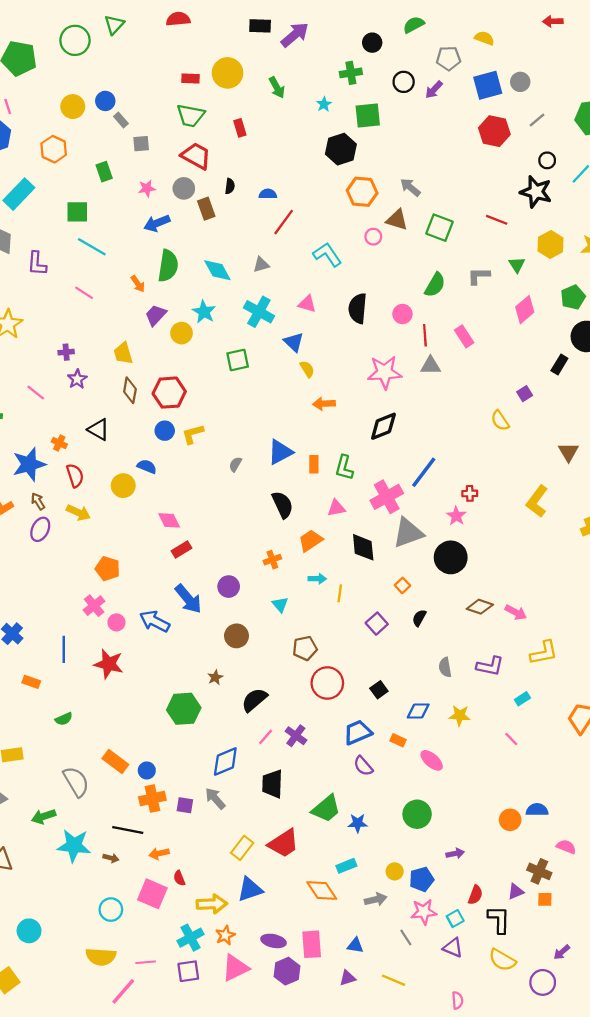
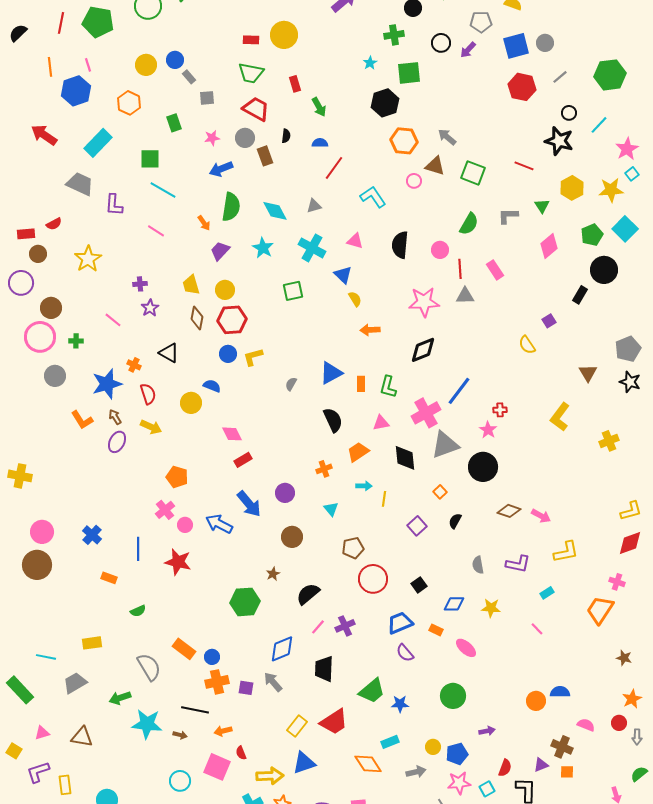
green arrow: (277, 87) -> (319, 107), moved
yellow circle: (182, 333) -> (225, 290), moved
purple cross: (296, 736) -> (345, 626), turned 30

